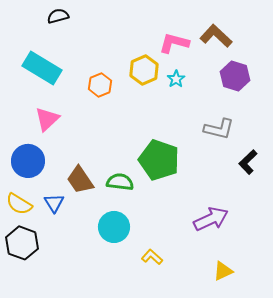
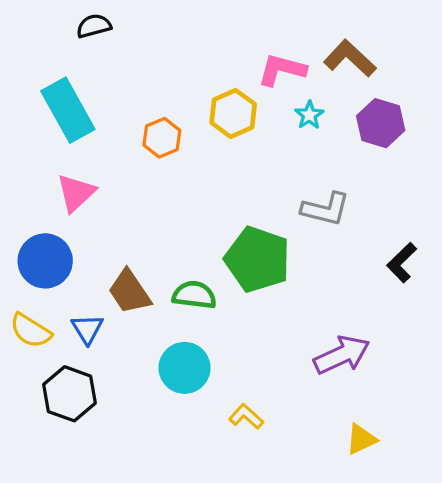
cyan rectangle: (42, 68) -> (68, 110), turned 30
cyan star: (176, 79) -> (309, 115), moved
gray L-shape: (219, 129) -> (326, 209), moved
black hexagon: (22, 243) -> (69, 394), moved

